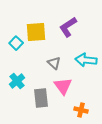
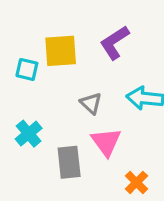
cyan square: (16, 43) -> (27, 69), turned -32
orange cross: (81, 110) -> (136, 182), turned 32

